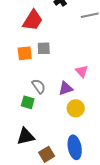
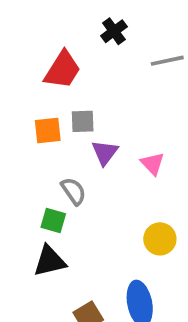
purple triangle: (66, 88) -> (105, 153), moved, turned -35
yellow circle: (76, 108) -> (160, 239), moved
black triangle: (26, 136) -> (50, 261), moved

